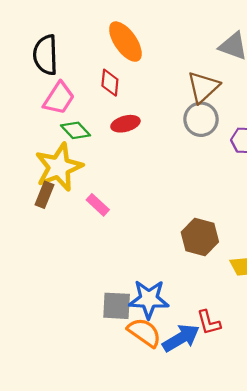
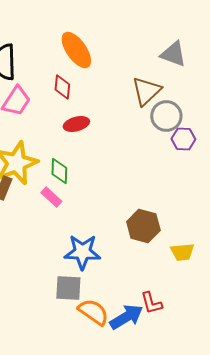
gray circle: (201, 119) -> (166, 116), moved
green diamond: (76, 130) -> (59, 171), moved, turned 44
blue star: (149, 299) -> (82, 252), moved

